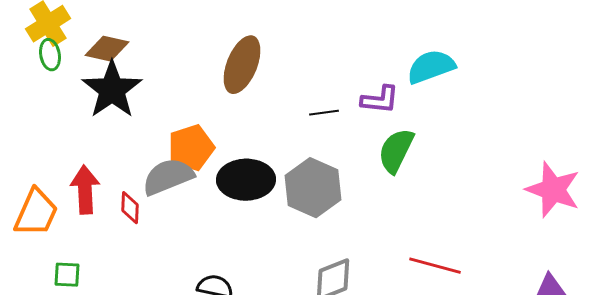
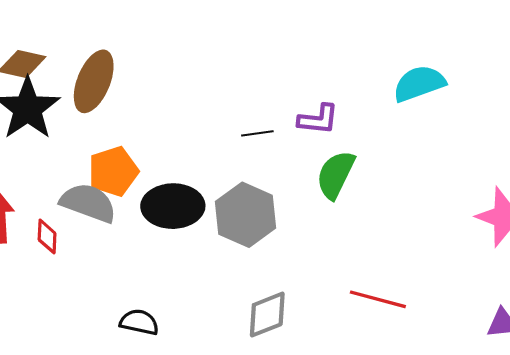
brown ellipse: (242, 65) -> (94, 81), moved
cyan semicircle: (431, 67) -> (419, 84), moved
gray semicircle: (168, 177) -> (88, 203), turned 42

